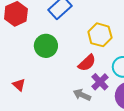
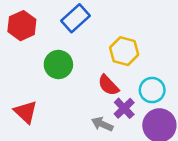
red semicircle: (87, 63) -> (108, 85), turned 90
red triangle: (19, 85) -> (26, 112), size x1.5

